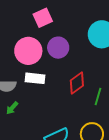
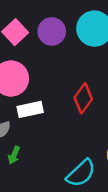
purple circle: (58, 48) -> (52, 31), moved

